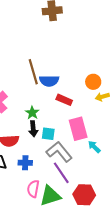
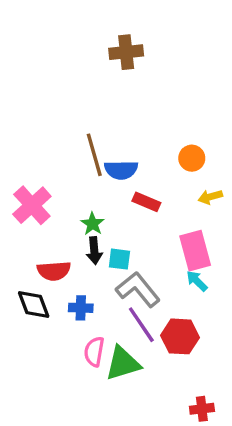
orange circle: (93, 82) -> (192, 158), moved
pink rectangle: (78, 129) -> (195, 251), moved
red hexagon: (84, 195) -> (180, 336), moved

